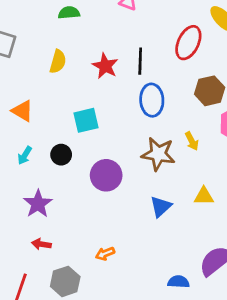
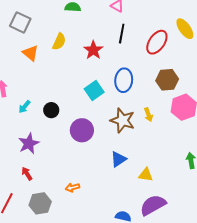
black line: (140, 61) -> (122, 34), moved
orange triangle: (22, 111) -> (30, 53), moved
cyan square: (86, 120) -> (94, 91), moved, turned -30
yellow triangle: (204, 196) -> (146, 175), moved
red arrow: (41, 244) -> (27, 174), turned 40

